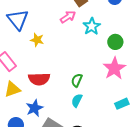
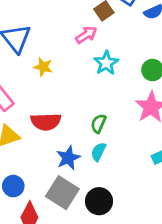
cyan star: (92, 26) -> (106, 63), moved
blue star: (35, 108) -> (68, 158), moved

